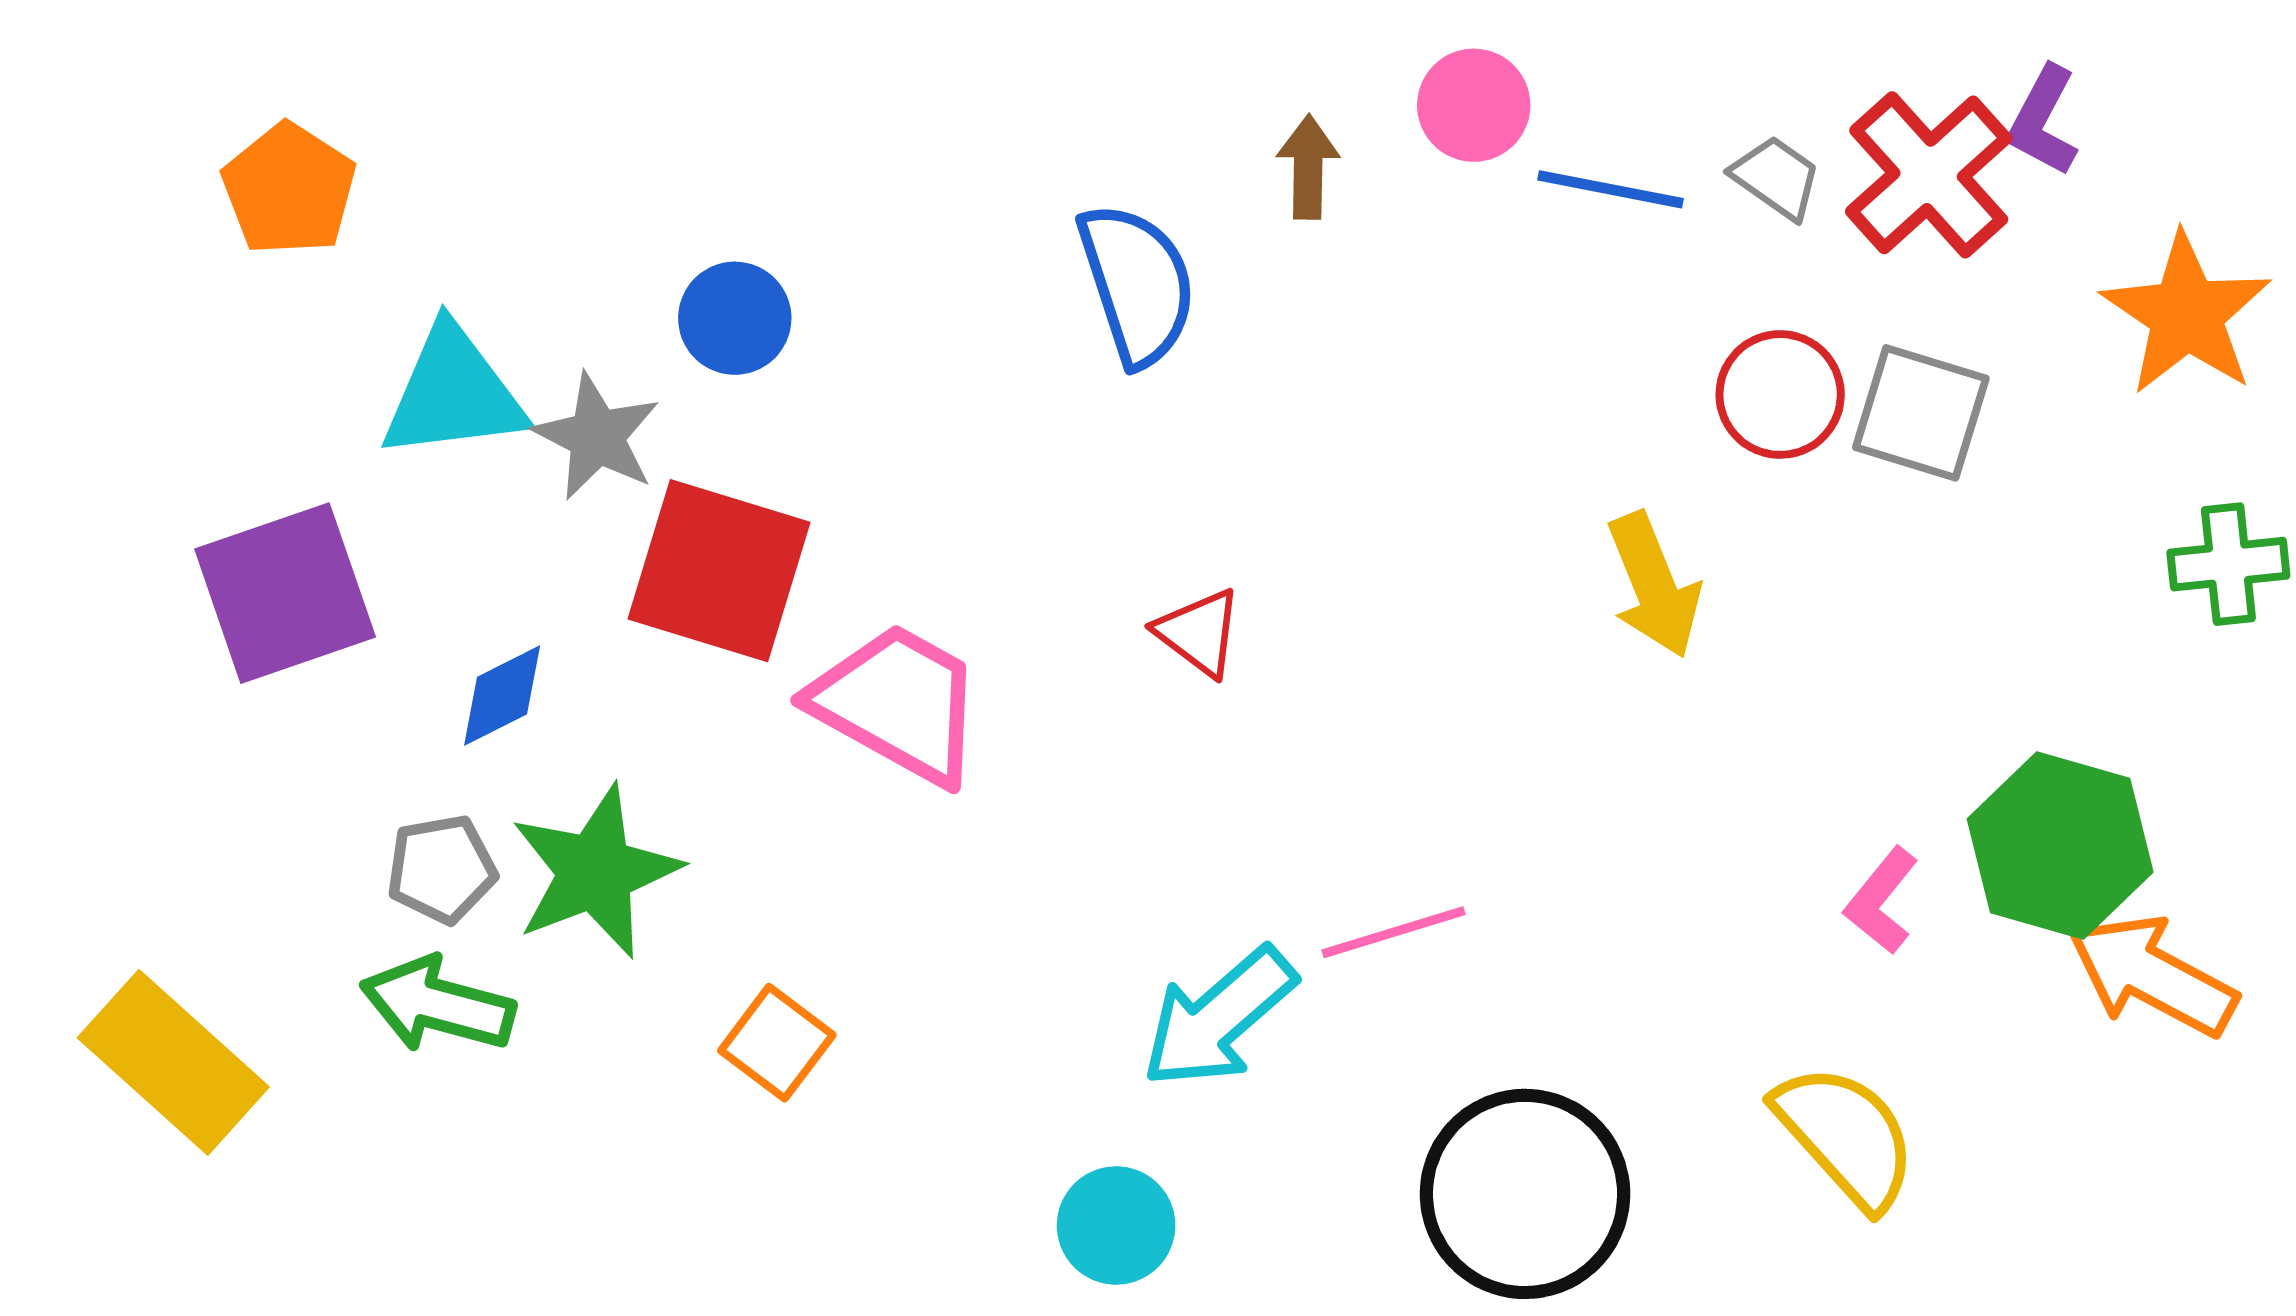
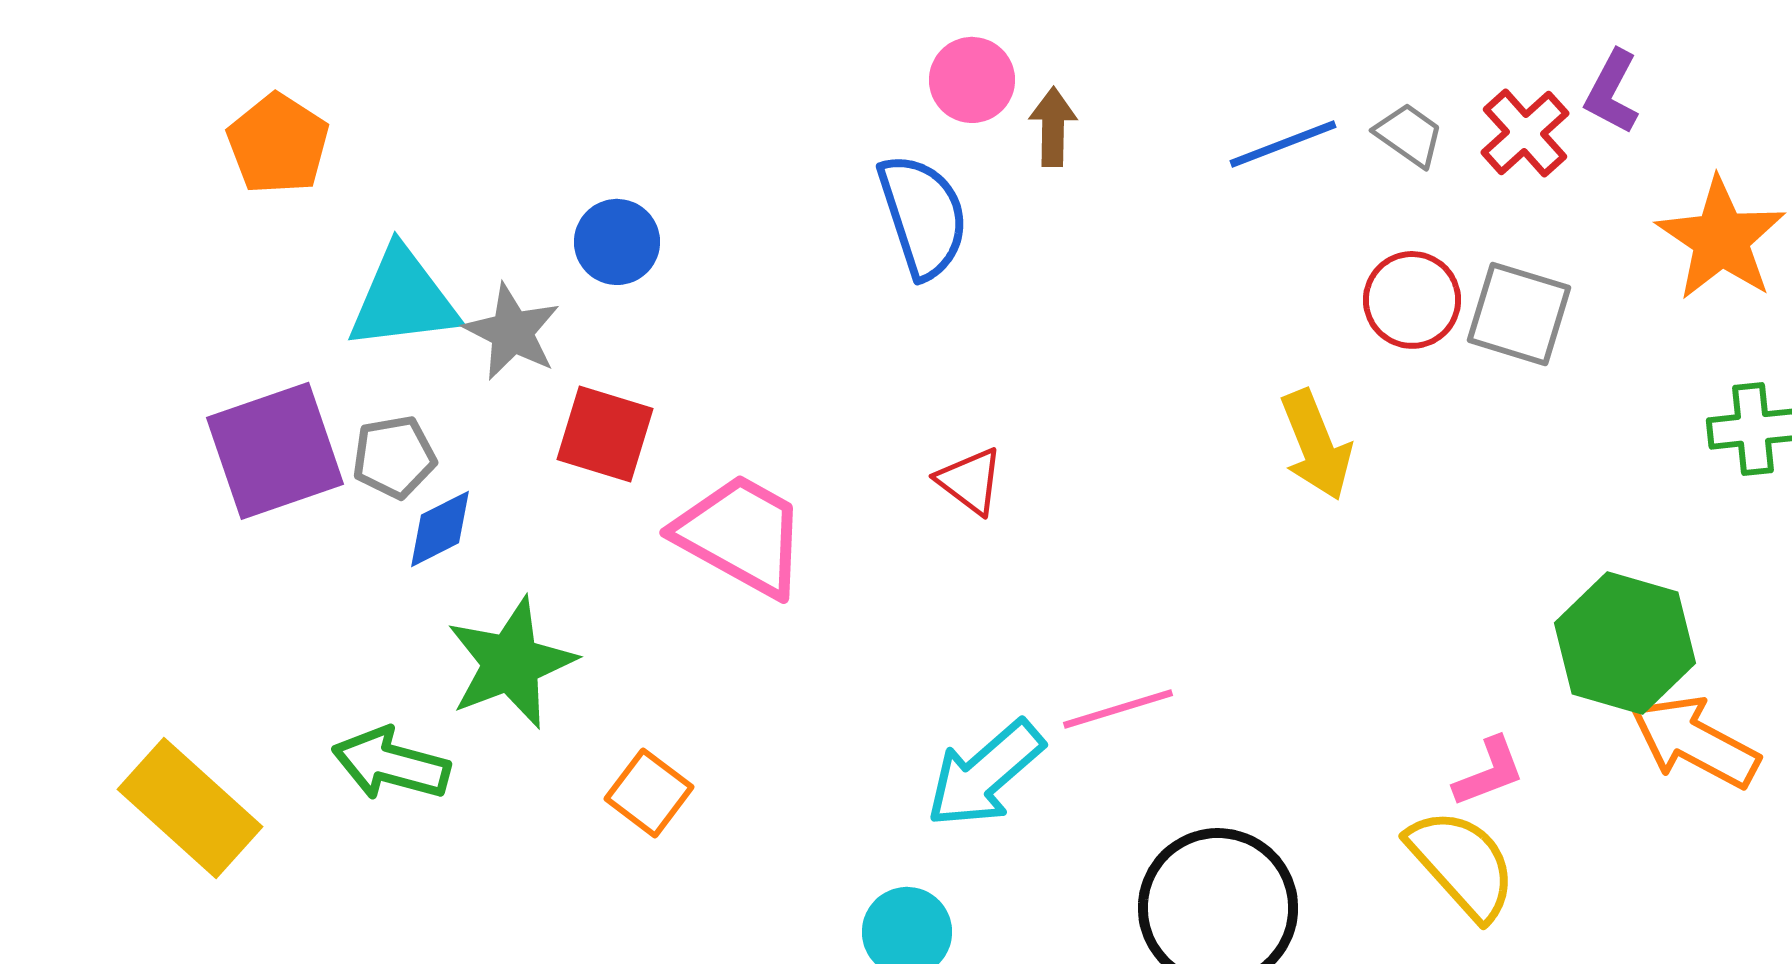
pink circle: (1474, 105) -> (972, 80), moved
red cross: (1929, 175) -> (1525, 133), size x0.7
blue line: (1610, 189) -> (1283, 144), turned -32
red square: (719, 571) -> (605, 434), size x0.7
gray pentagon: (442, 869) -> (394, 457), moved
pink L-shape: (1881, 901) -> (1489, 772), moved, turned -150

